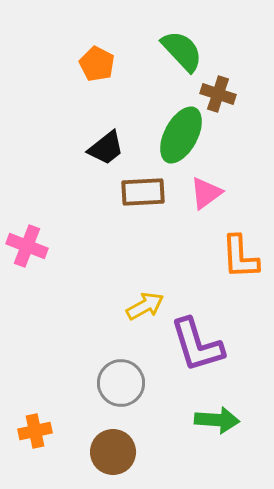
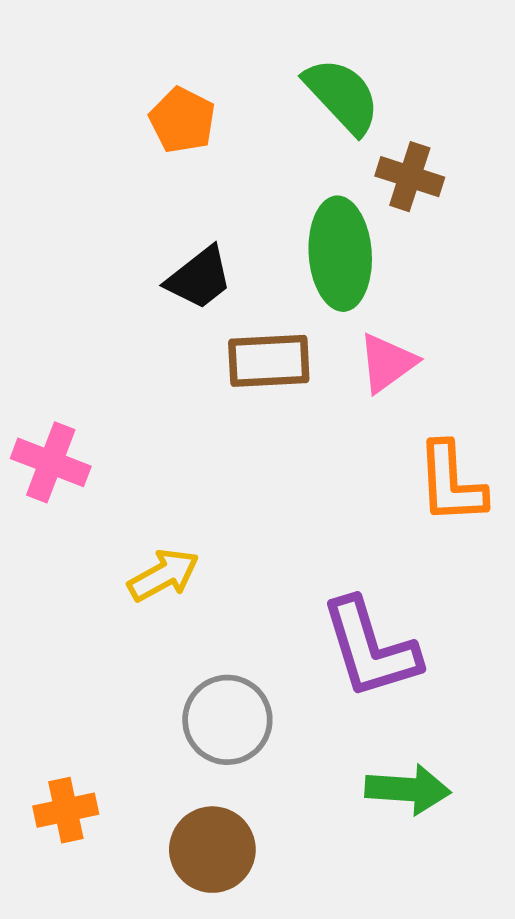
green ellipse: (181, 135) -> (340, 254), turned -32
yellow arrow: (145, 306) -> (164, 575), moved

